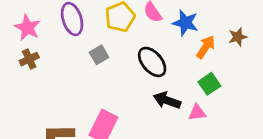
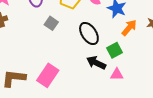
gray square: (99, 55) -> (51, 23), turned -32
green square: (209, 84) -> (115, 50), moved

